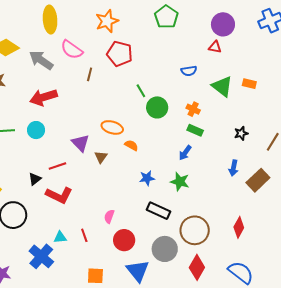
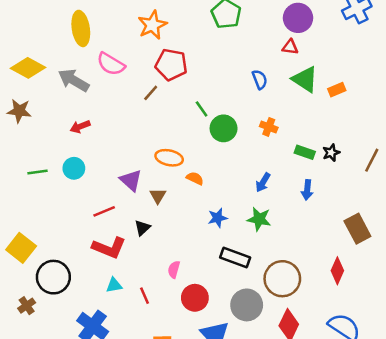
blue semicircle: (189, 71) -> (260, 79), turned -98
brown line: (90, 74) -> (151, 93), moved, turned 32
orange rectangle: (249, 84) -> (337, 90), turned -32
green triangle: (222, 86) -> (305, 79), moved
red arrow: (43, 97) -> (80, 127), size x0.6
green rectangle: (195, 130) -> (305, 152), moved
blue arrow: (233, 168) -> (307, 190), moved
black triangle: (35, 179) -> (142, 228), moved
brown rectangle: (258, 180) -> (357, 229), moved, turned -70
cyan triangle: (60, 237) -> (114, 285), moved

